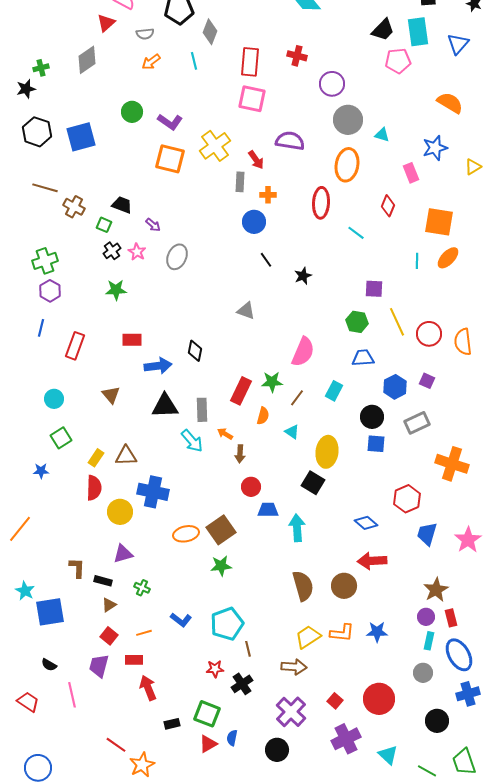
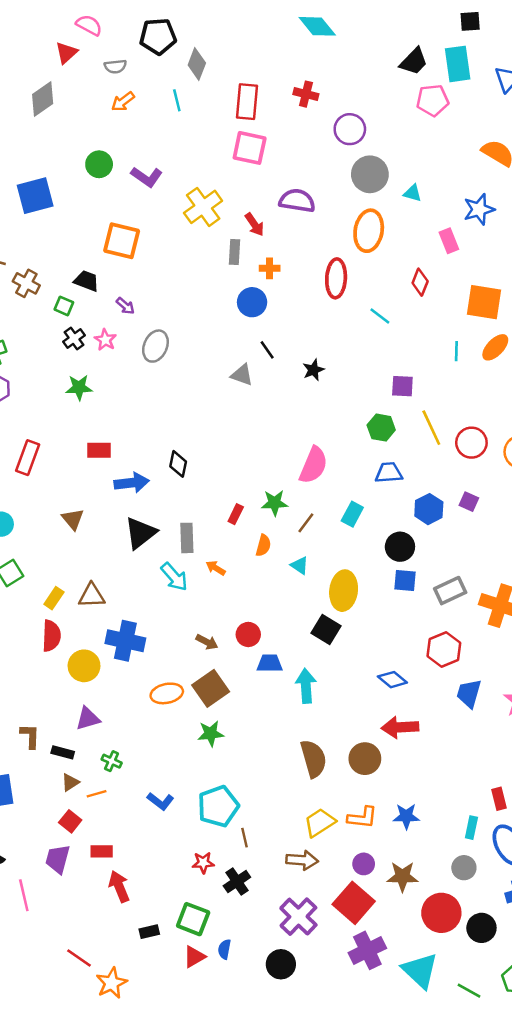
orange square: (170, 159) -> (122, 241), moved
gray triangle: (246, 311) -> (242, 375), moved
red rectangle: (241, 391) -> (236, 514), size x0.6
black triangle: (165, 406) -> (140, 533), turned -36
gray rectangle: (417, 423) -> (450, 591), moved
brown arrow: (240, 454) -> (207, 642), moved, turned -66
brown star: (436, 590) -> (402, 876), moved, turned 30
purple circle: (426, 617) -> (364, 864), moved
orange line: (144, 633) -> (97, 794), moved
red circle: (379, 699) -> (441, 913), moved
red square: (335, 701) -> (354, 903), size x2.0
cyan triangle: (388, 755) -> (420, 971), size x1.5

